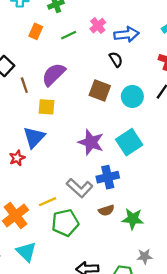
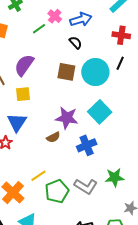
green line: (69, 35) -> (39, 29), moved
cyan circle: (132, 96) -> (95, 72), size x1.4
gray L-shape: (80, 188) -> (86, 186), moved
brown semicircle: (106, 210) -> (53, 137), moved

